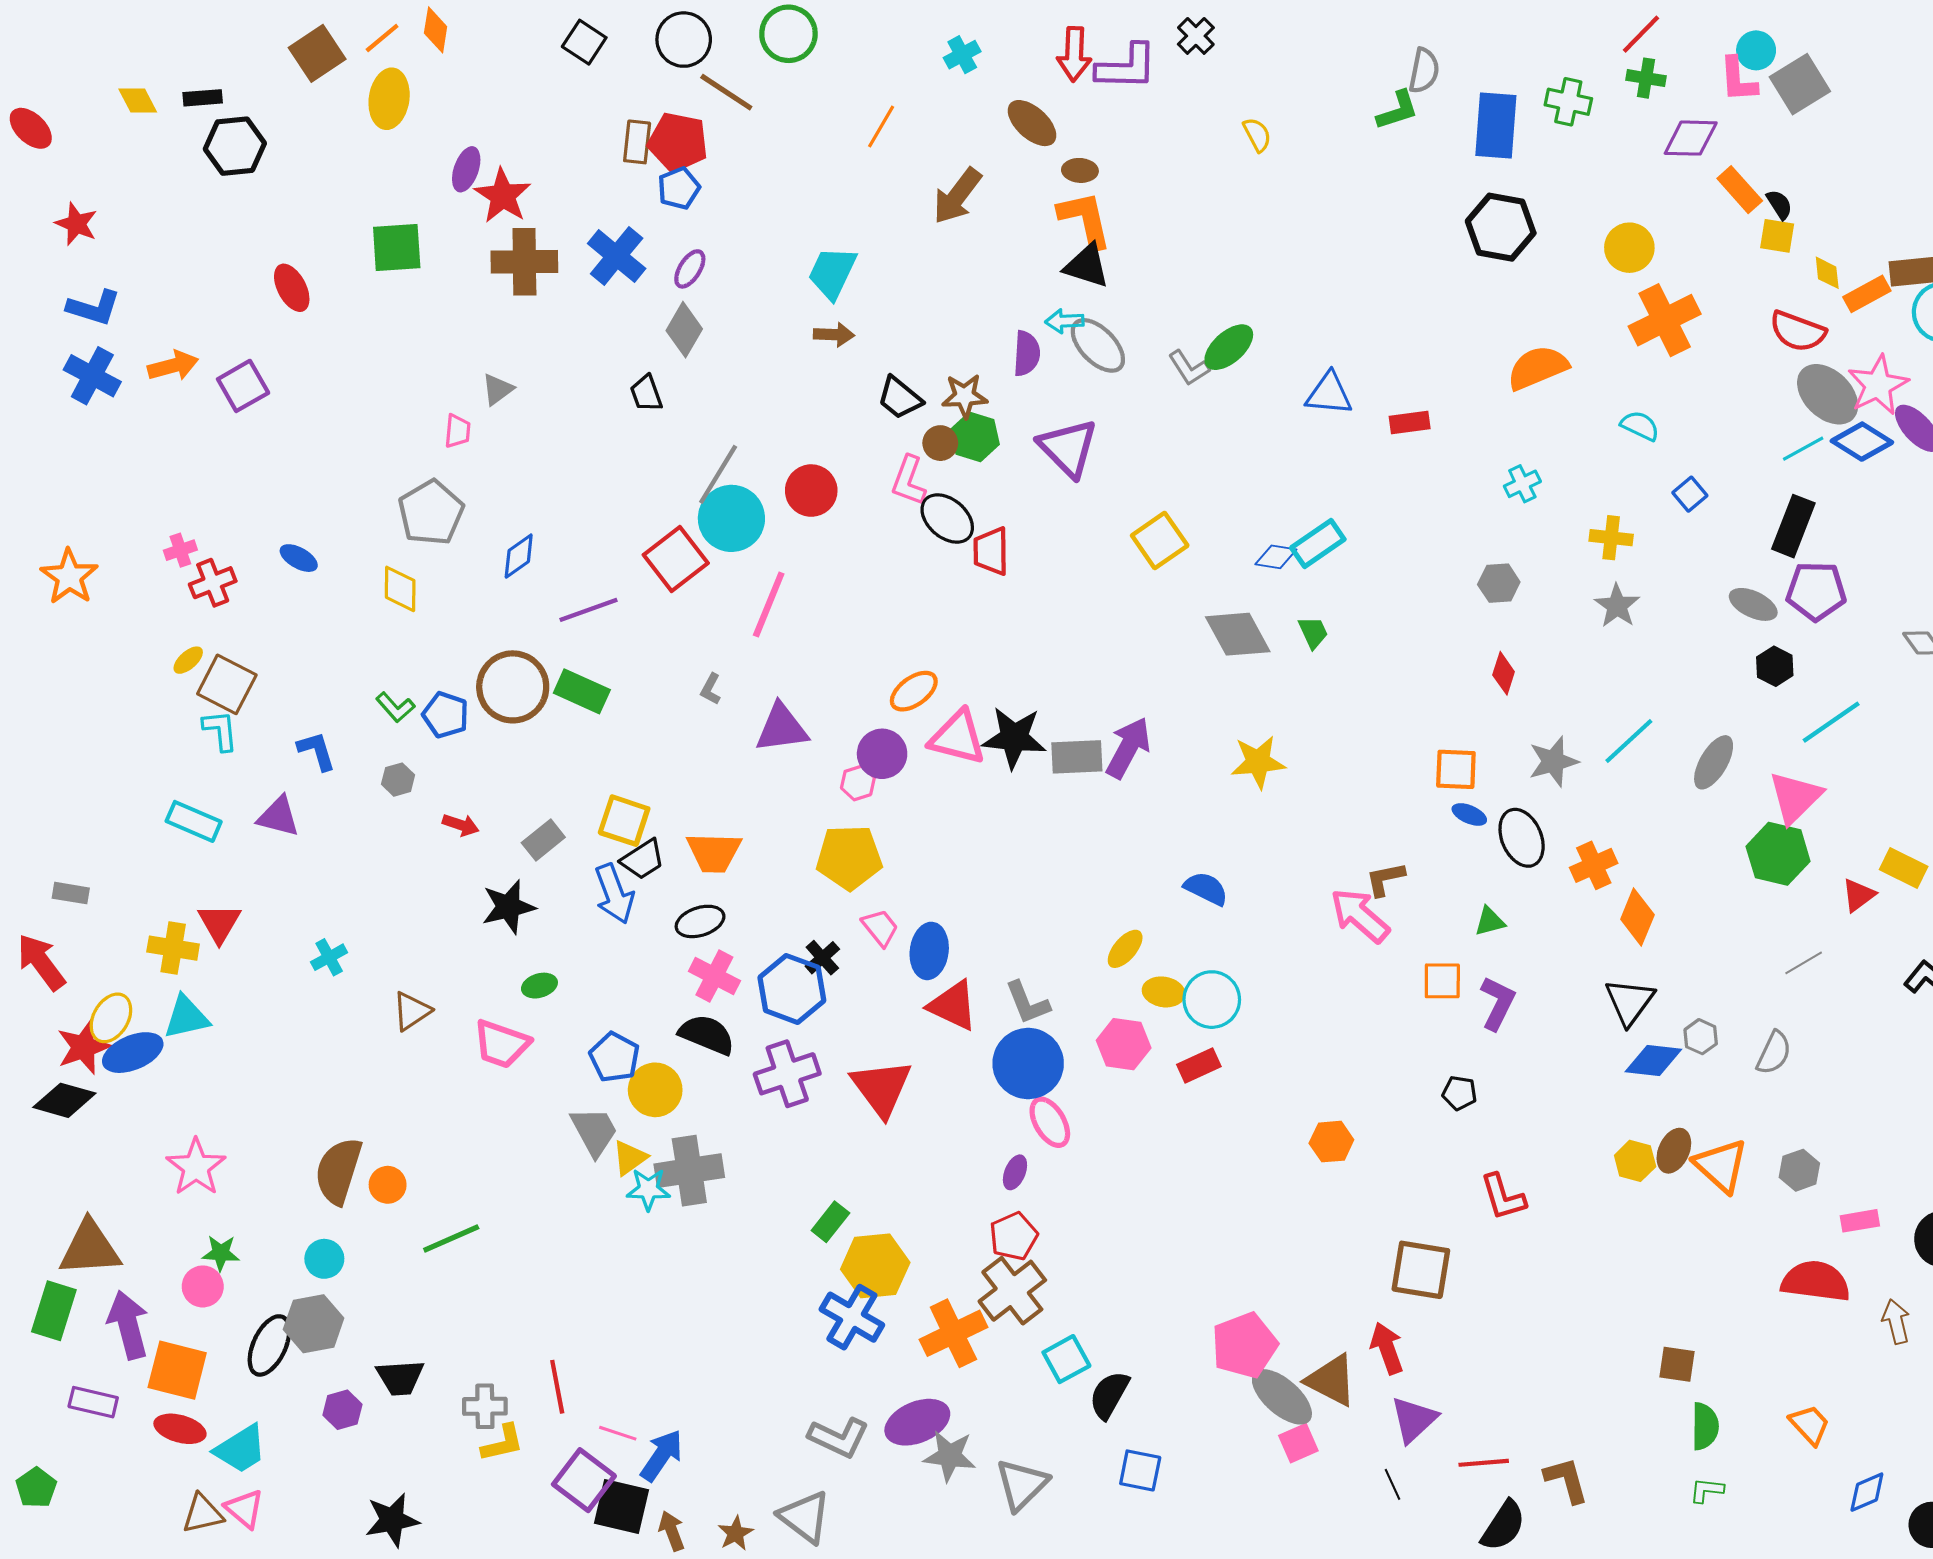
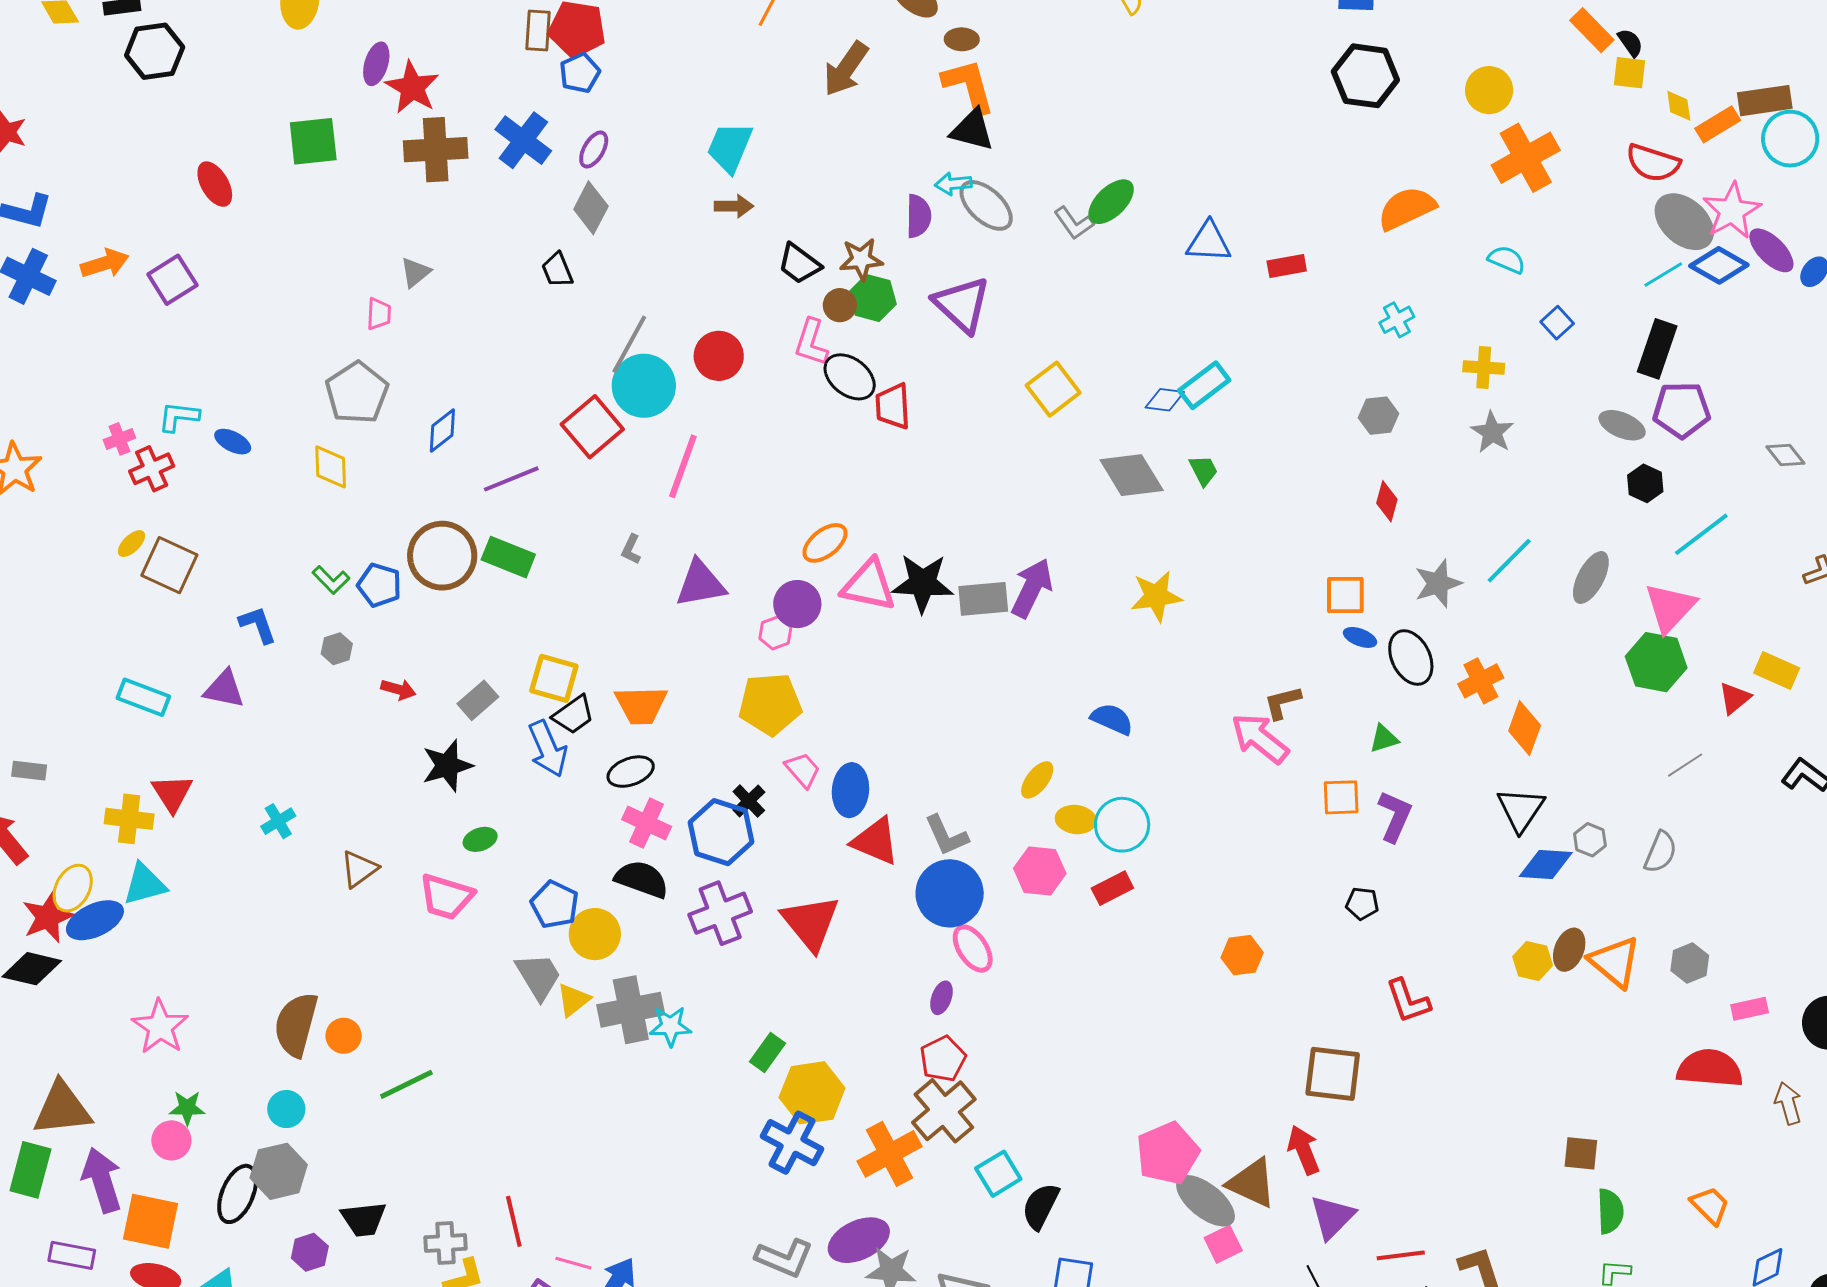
cyan L-shape: (220, 730) -> (179, 417), moved, turned -75
cyan star: (648, 1189) -> (670, 1026), moved

